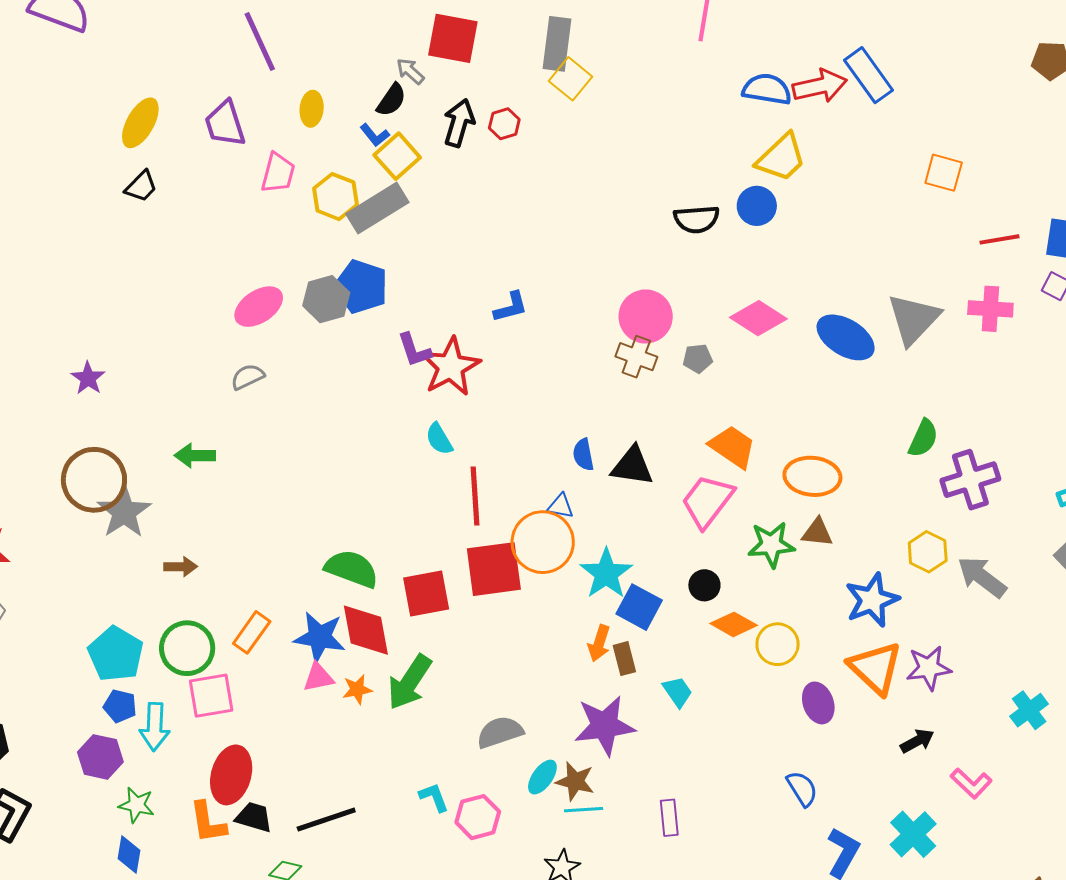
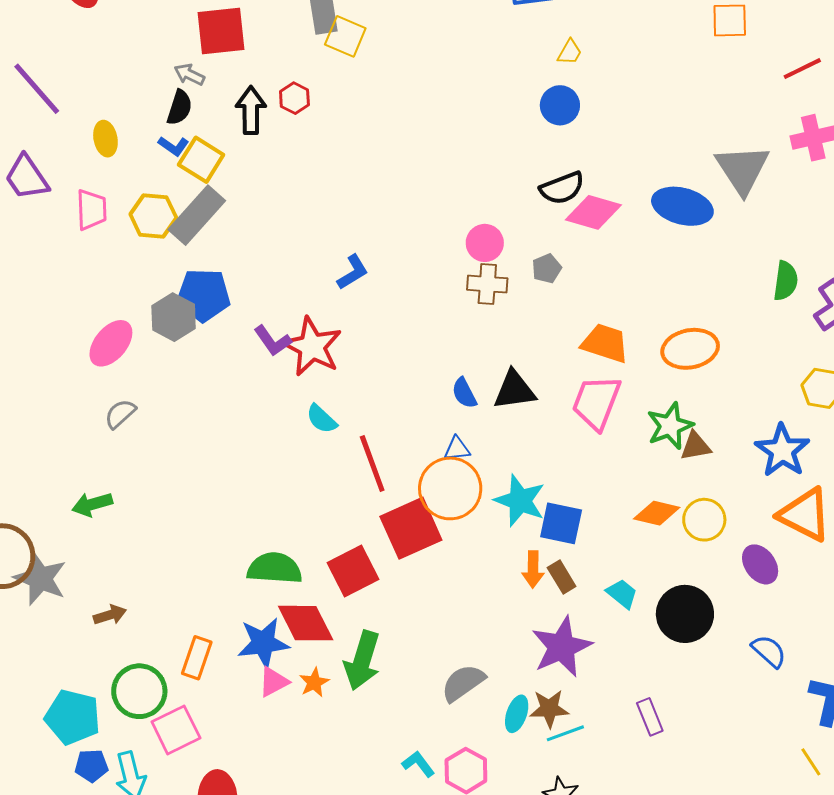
yellow trapezoid: (781, 158) -> (570, 52), size x0.5
black semicircle: (697, 219) -> (562, 188), moved
pink circle: (646, 316) -> (485, 243), size x0.7
brown triangle: (817, 532) -> (696, 446), moved
black circle: (704, 585) -> (685, 614), moved, size x1.8

